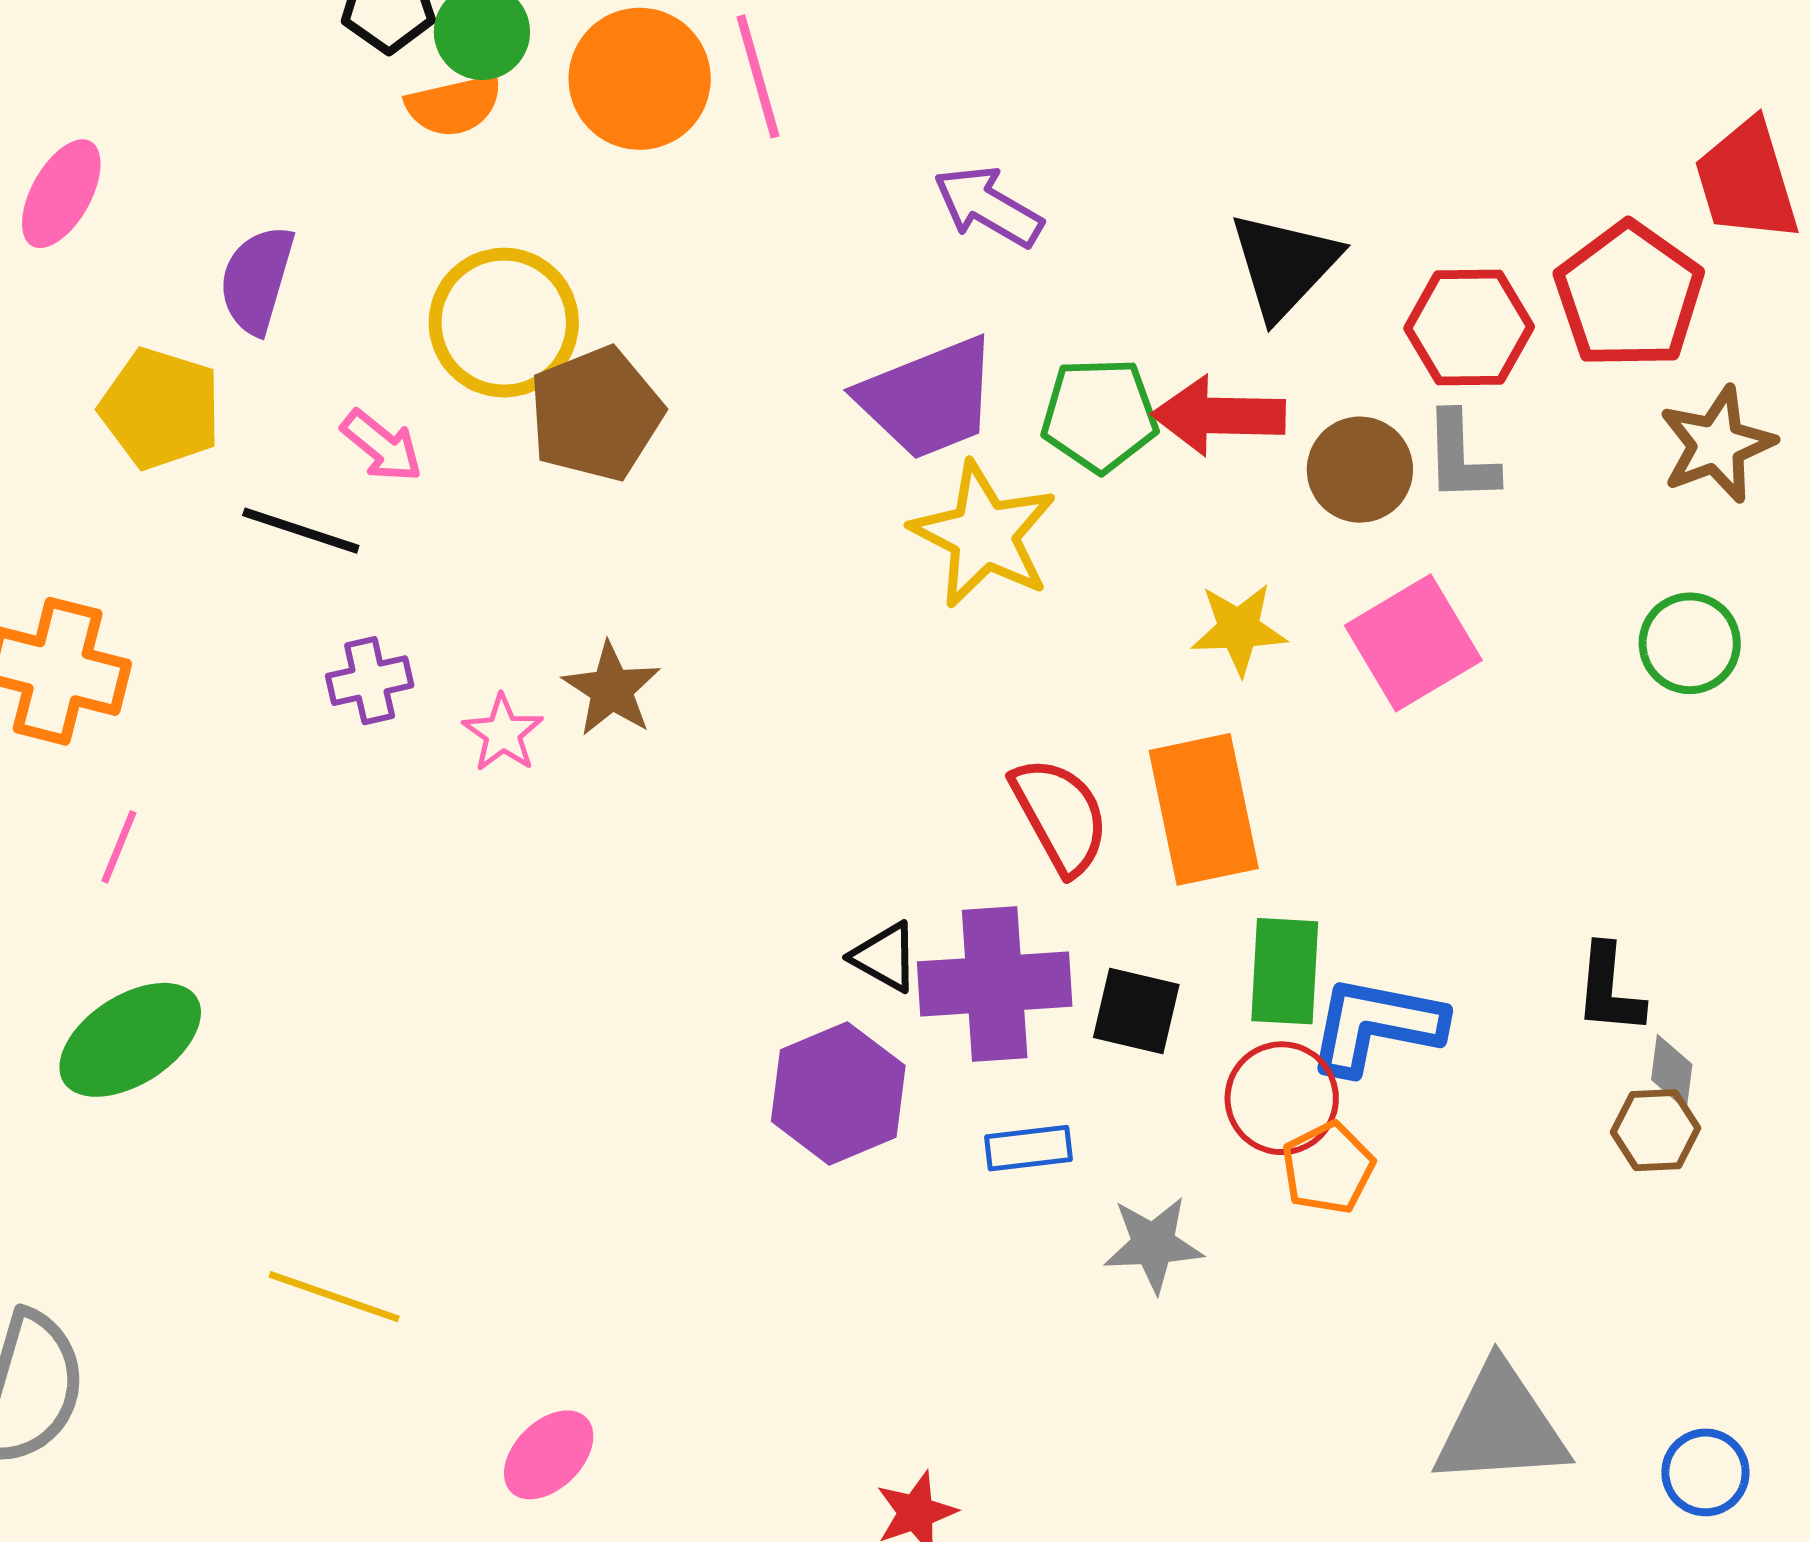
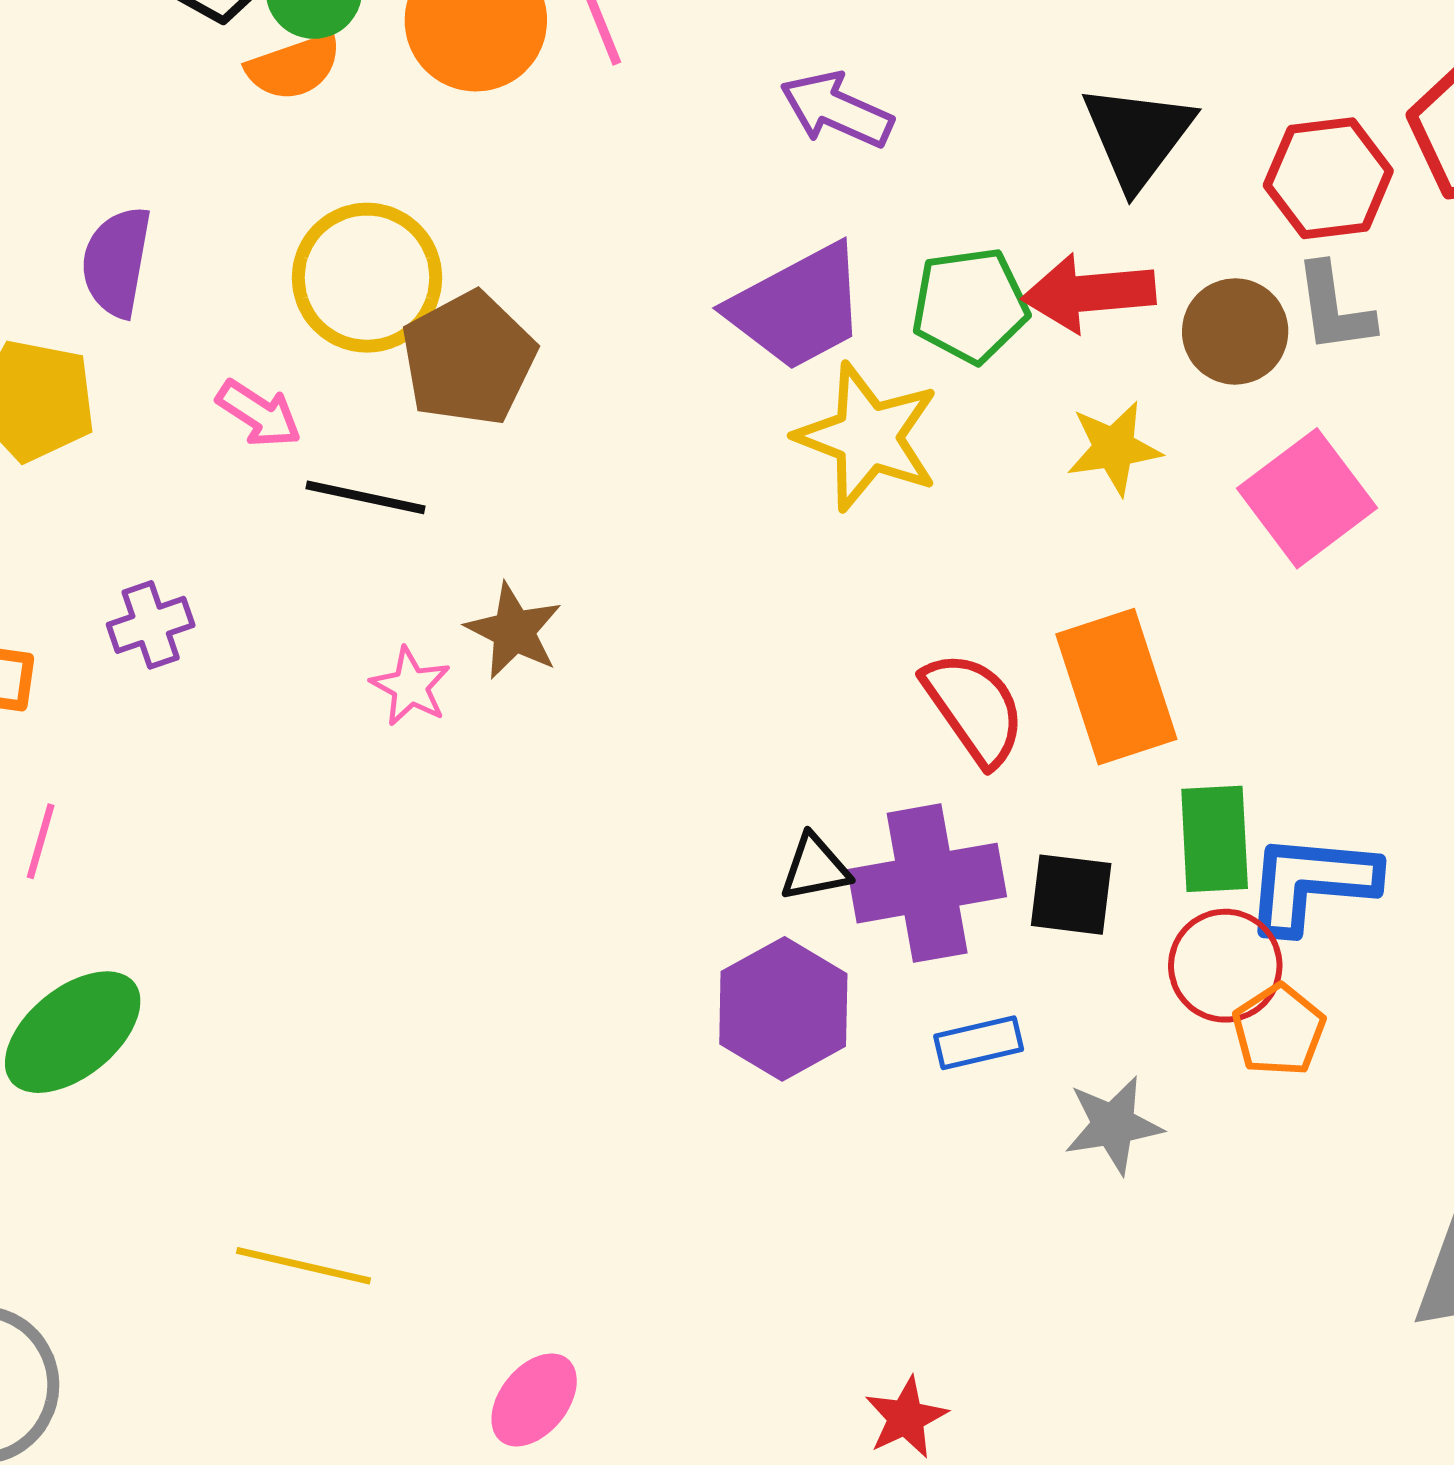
black line: (301, 531) -> (365, 497), moved
yellow star: (1239, 629) -> (1114, 448), moved
purple cross: (370, 681) -> (151, 625), moved
black triangle: (885, 957) -> (815, 868), turned -34

